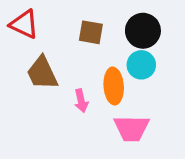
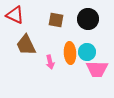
cyan circle: (141, 65) -> (87, 52), moved
pink trapezoid: (132, 128) -> (97, 69), moved

